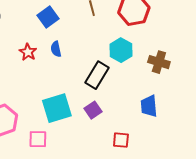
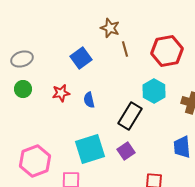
blue semicircle: (56, 49) -> (89, 100), moved
red star: (28, 52) -> (61, 93), turned 30

